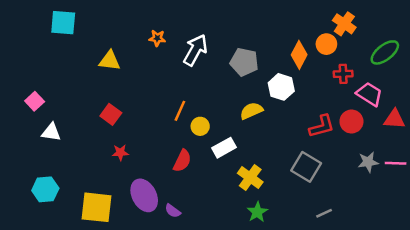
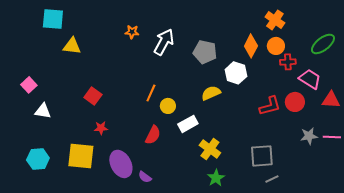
orange cross: (344, 24) -> (275, 20), moved
orange circle: (326, 44) -> (276, 46), moved
yellow triangle: (110, 61) -> (72, 46), moved
gray square: (306, 167) -> (262, 156), moved, turned -35
yellow square: (96, 207) -> (81, 156), moved

